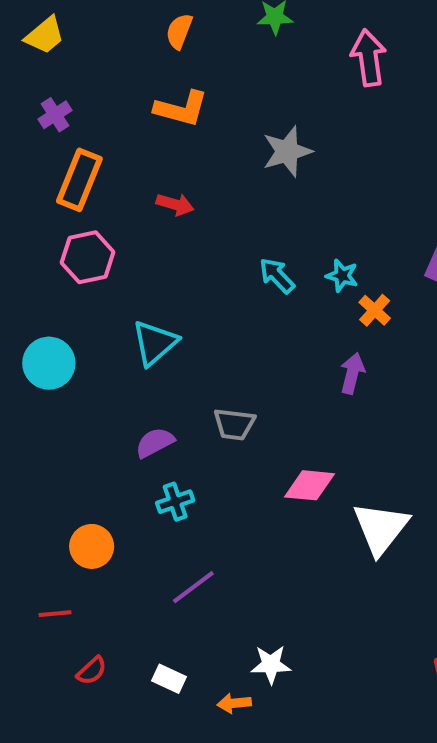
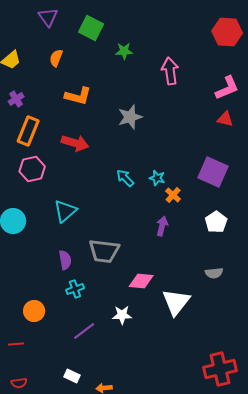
orange semicircle: (179, 31) -> (56, 58), moved
red arrow: (175, 204) -> (75, 143), size x1.5
gray trapezoid: (234, 424) -> (104, 251), size x1.5
purple semicircle: (155, 443) -> (65, 260), turned 108
white star: (271, 665) -> (122, 315), moved
red semicircle: (92, 671) -> (19, 383), moved, turned 35

